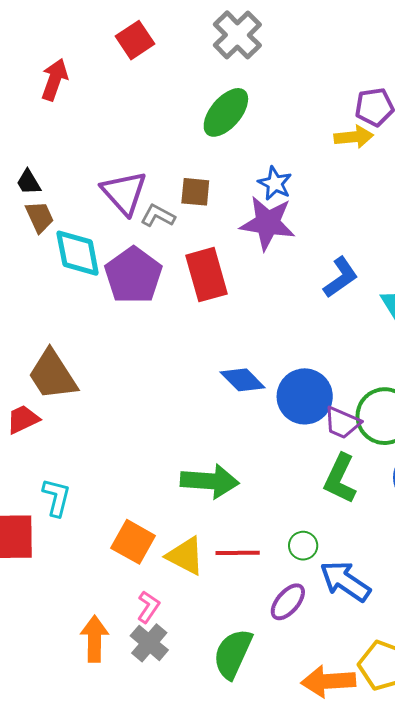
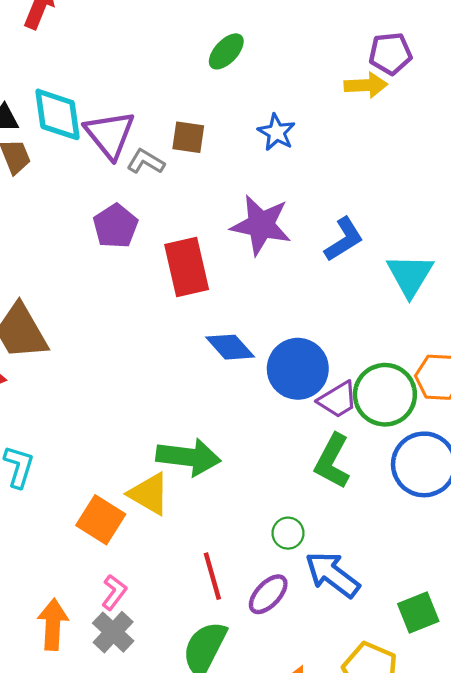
green ellipse: (226, 112) -> (226, 51), size x0.7
purple star: (268, 223) -> (261, 225), moved
cyan diamond: (78, 253) -> (57, 114), moved
purple pentagon: (133, 275) -> (115, 226), size x0.7
red rectangle: (207, 275) -> (187, 267), moved
purple trapezoid: (342, 423) -> (338, 400), turned -57
red line: (238, 553) -> (212, 576), moved, turned 72
yellow triangle: (185, 556) -> (149, 494), moved

